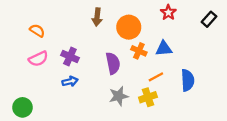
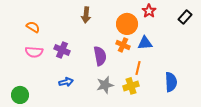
orange circle: (129, 27) -> (127, 24), moved
pink semicircle: (38, 59) -> (34, 52), turned 30
orange line: (156, 77) -> (138, 68), turned -48
blue semicircle: (188, 80) -> (171, 82), moved
blue arrow: (70, 81) -> (66, 82), moved

